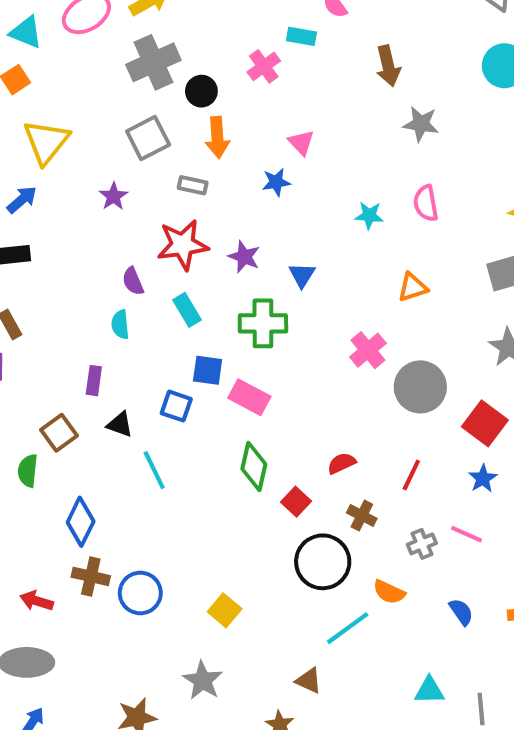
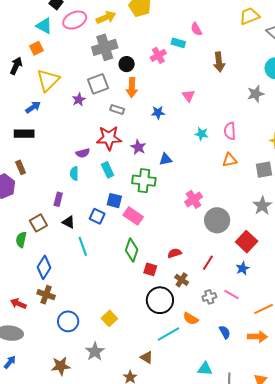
gray star: (421, 124) -> (256, 94), moved, turned -30
pink triangle: (301, 143) -> (188, 96), moved
purple star: (114, 196) -> (79, 100), moved
blue triangle: (302, 275) -> (166, 159), turned 40
purple semicircle: (133, 281) -> (83, 153), turned -88
orange triangle: (413, 287) -> (230, 160), moved
red square: (296, 502) -> (150, 269), turned -32
blue circle: (140, 593) -> (68, 321), moved

